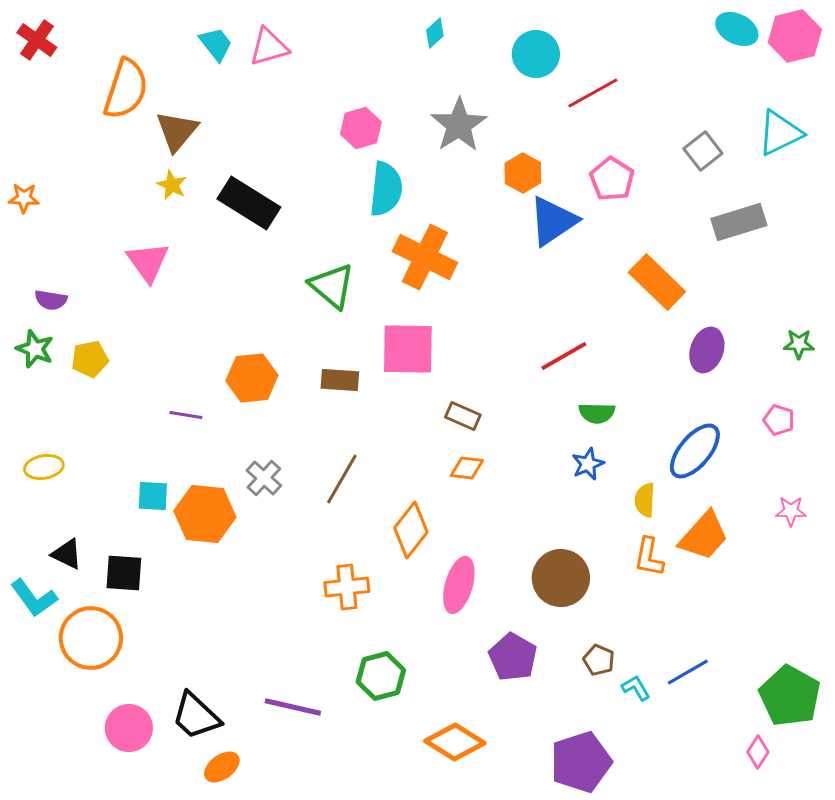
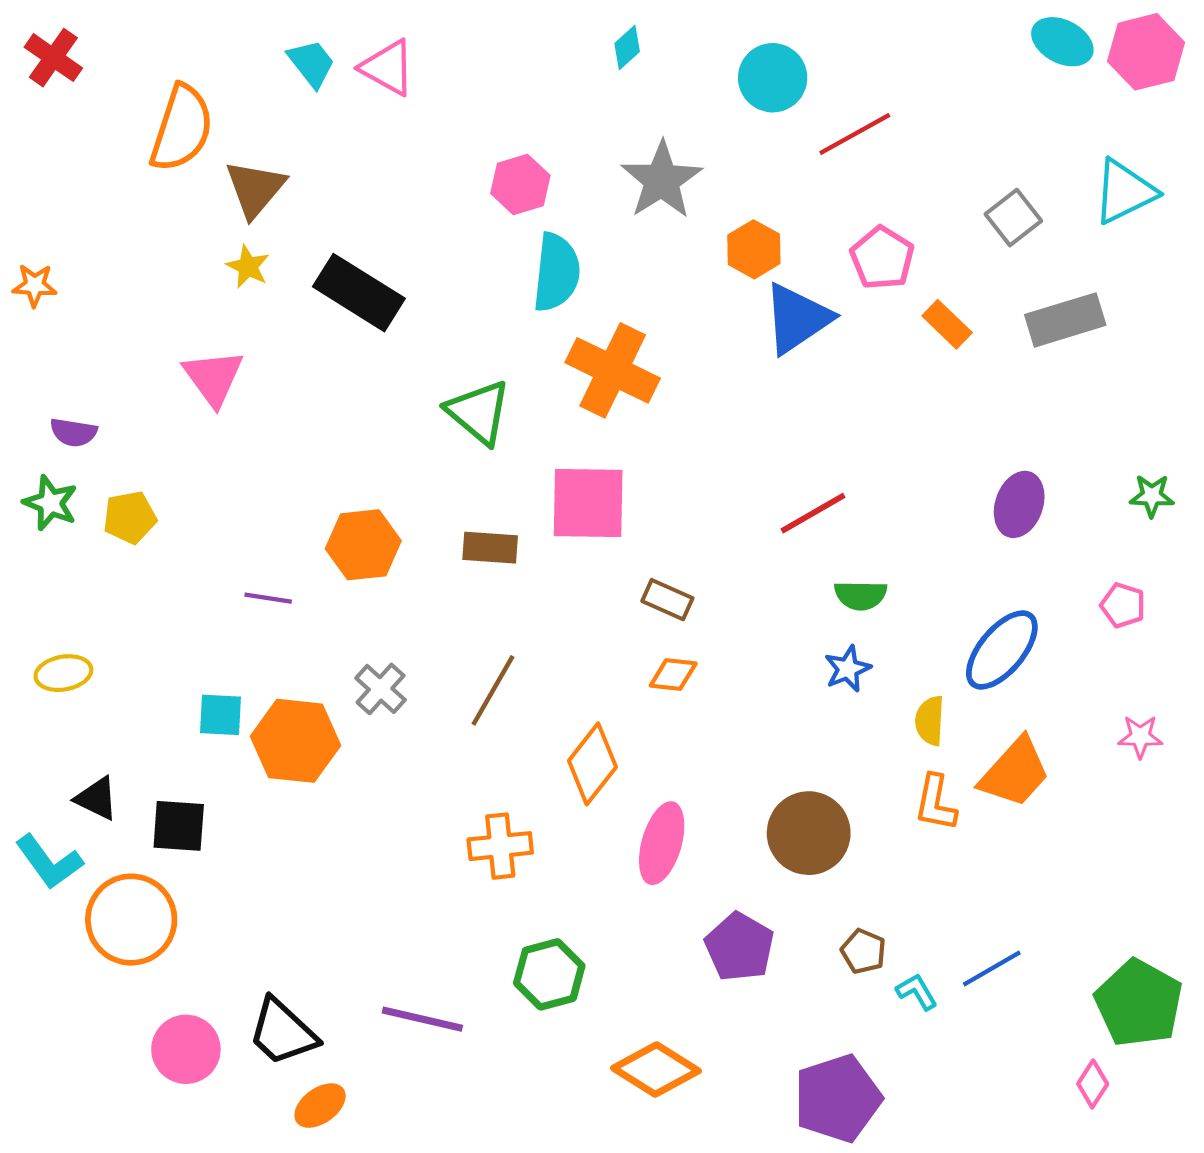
pink triangle: (269, 47) -> (388, 68), turned 45
orange rectangle: (657, 282) -> (947, 324), moved, size x0.6

